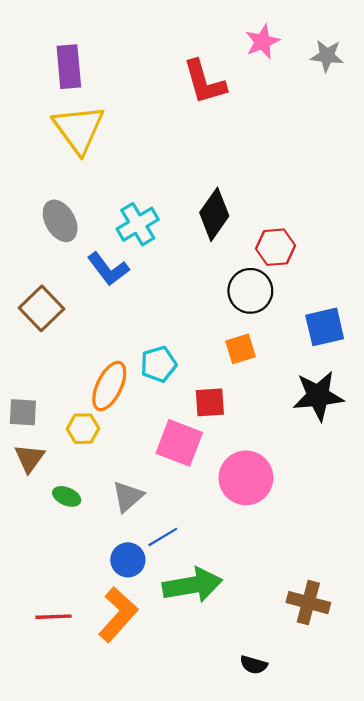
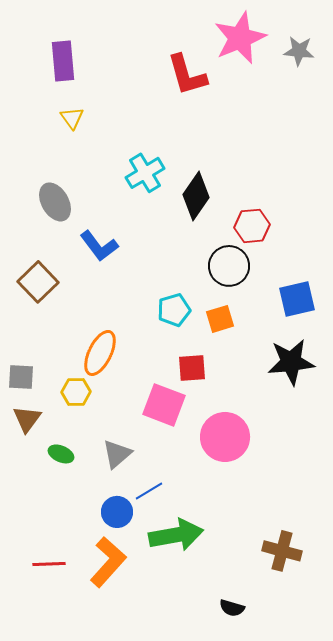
pink star: (262, 42) -> (240, 38), size x1.6
yellow triangle: (79, 129) -> (72, 118), size x0.5
cyan cross: (138, 224) -> (145, 173), moved
cyan pentagon: (158, 364) -> (174, 310), moved

